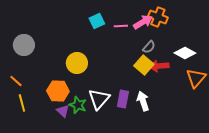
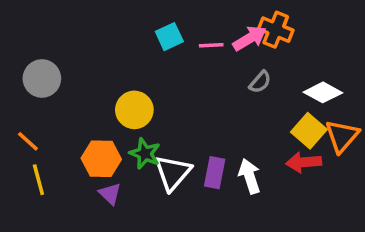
yellow square: (144, 65) -> (309, 131), moved
red arrow: (159, 66) -> (304, 162), moved
green star: (78, 105) -> (145, 154), moved

